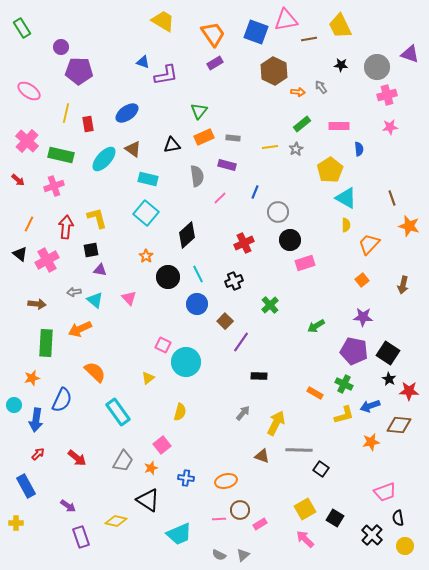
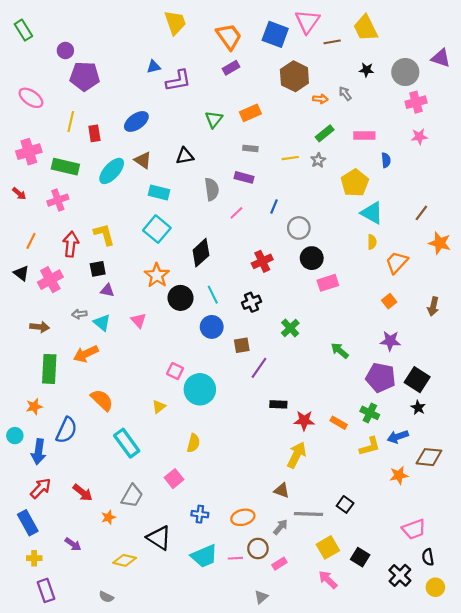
pink triangle: (286, 20) -> (307, 21), turned -45
yellow trapezoid: (163, 21) -> (175, 23), turned 40
blue triangle: (143, 62) -> (154, 67), turned -32
orange rectangle: (204, 137) -> (250, 113), moved
pink cross: (27, 141) -> (29, 152), turned 30
brown line: (392, 198) -> (421, 213), turned 56
orange star: (146, 256) -> (157, 275), size x1.6
brown square: (225, 321) -> (242, 345), turned 35
green arrow: (316, 326) -> (340, 351), turned 72
red star: (409, 391) -> (304, 421), moved
gray arrow: (243, 413) -> (281, 527), moved
gray line: (299, 450) -> (308, 514), moved
red arrow: (38, 454) -> (41, 488), size x1.5
orange star: (151, 468) -> (108, 517), moved
yellow cross: (16, 523) -> (34, 558), moved
cyan trapezoid: (179, 534) -> (204, 556), moved
purple rectangle: (81, 537) -> (46, 590), moved
gray semicircle: (219, 555) -> (106, 597), moved

